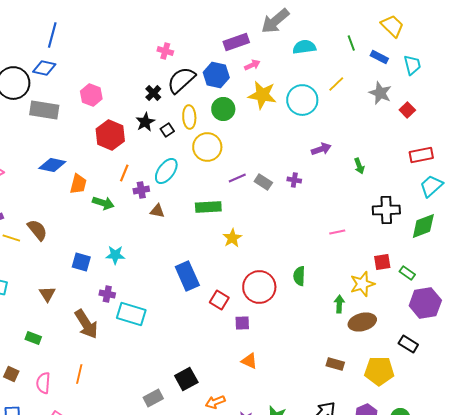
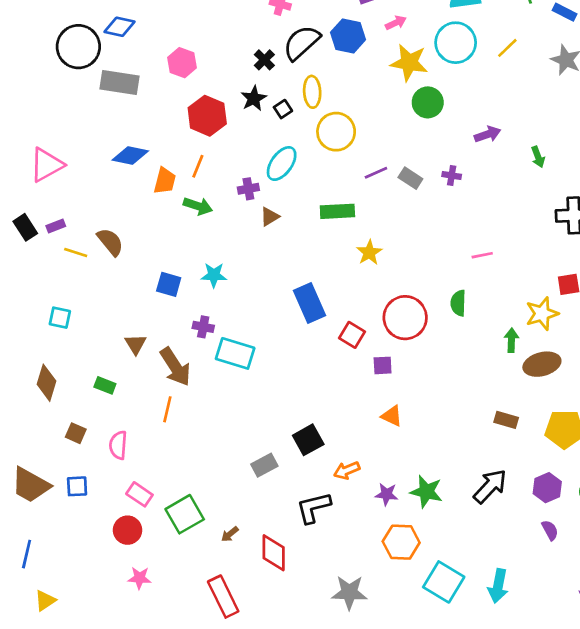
cyan circle: (302, 100) -> (456, 43), moved
green circle: (223, 109) -> (428, 102), moved
orange line: (124, 173) -> (198, 166), moved
brown triangle: (157, 211) -> (270, 217), turned -42
pink line: (337, 232) -> (482, 255), moved
brown triangle: (47, 294) -> (135, 344), moved
orange line: (79, 374) -> (167, 409), moved

